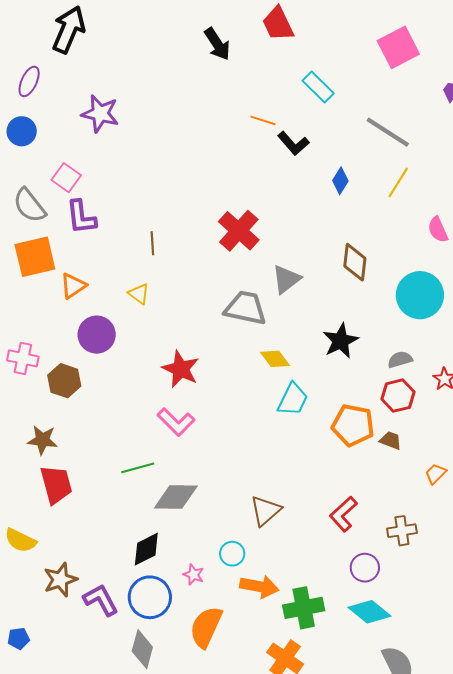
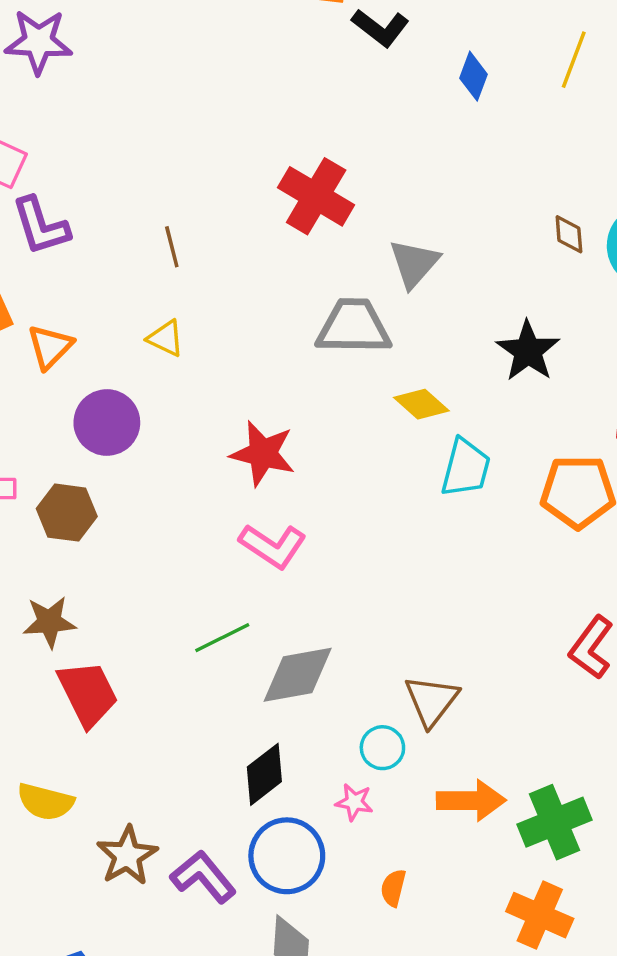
brown diamond: (355, 262) -> (569, 234), moved, size x0.6
brown triangle: (265, 511) -> (431, 701), moved
cyan circle: (232, 554) -> (382, 748), moved
orange semicircle: (206, 627) -> (393, 888), size x0.5

